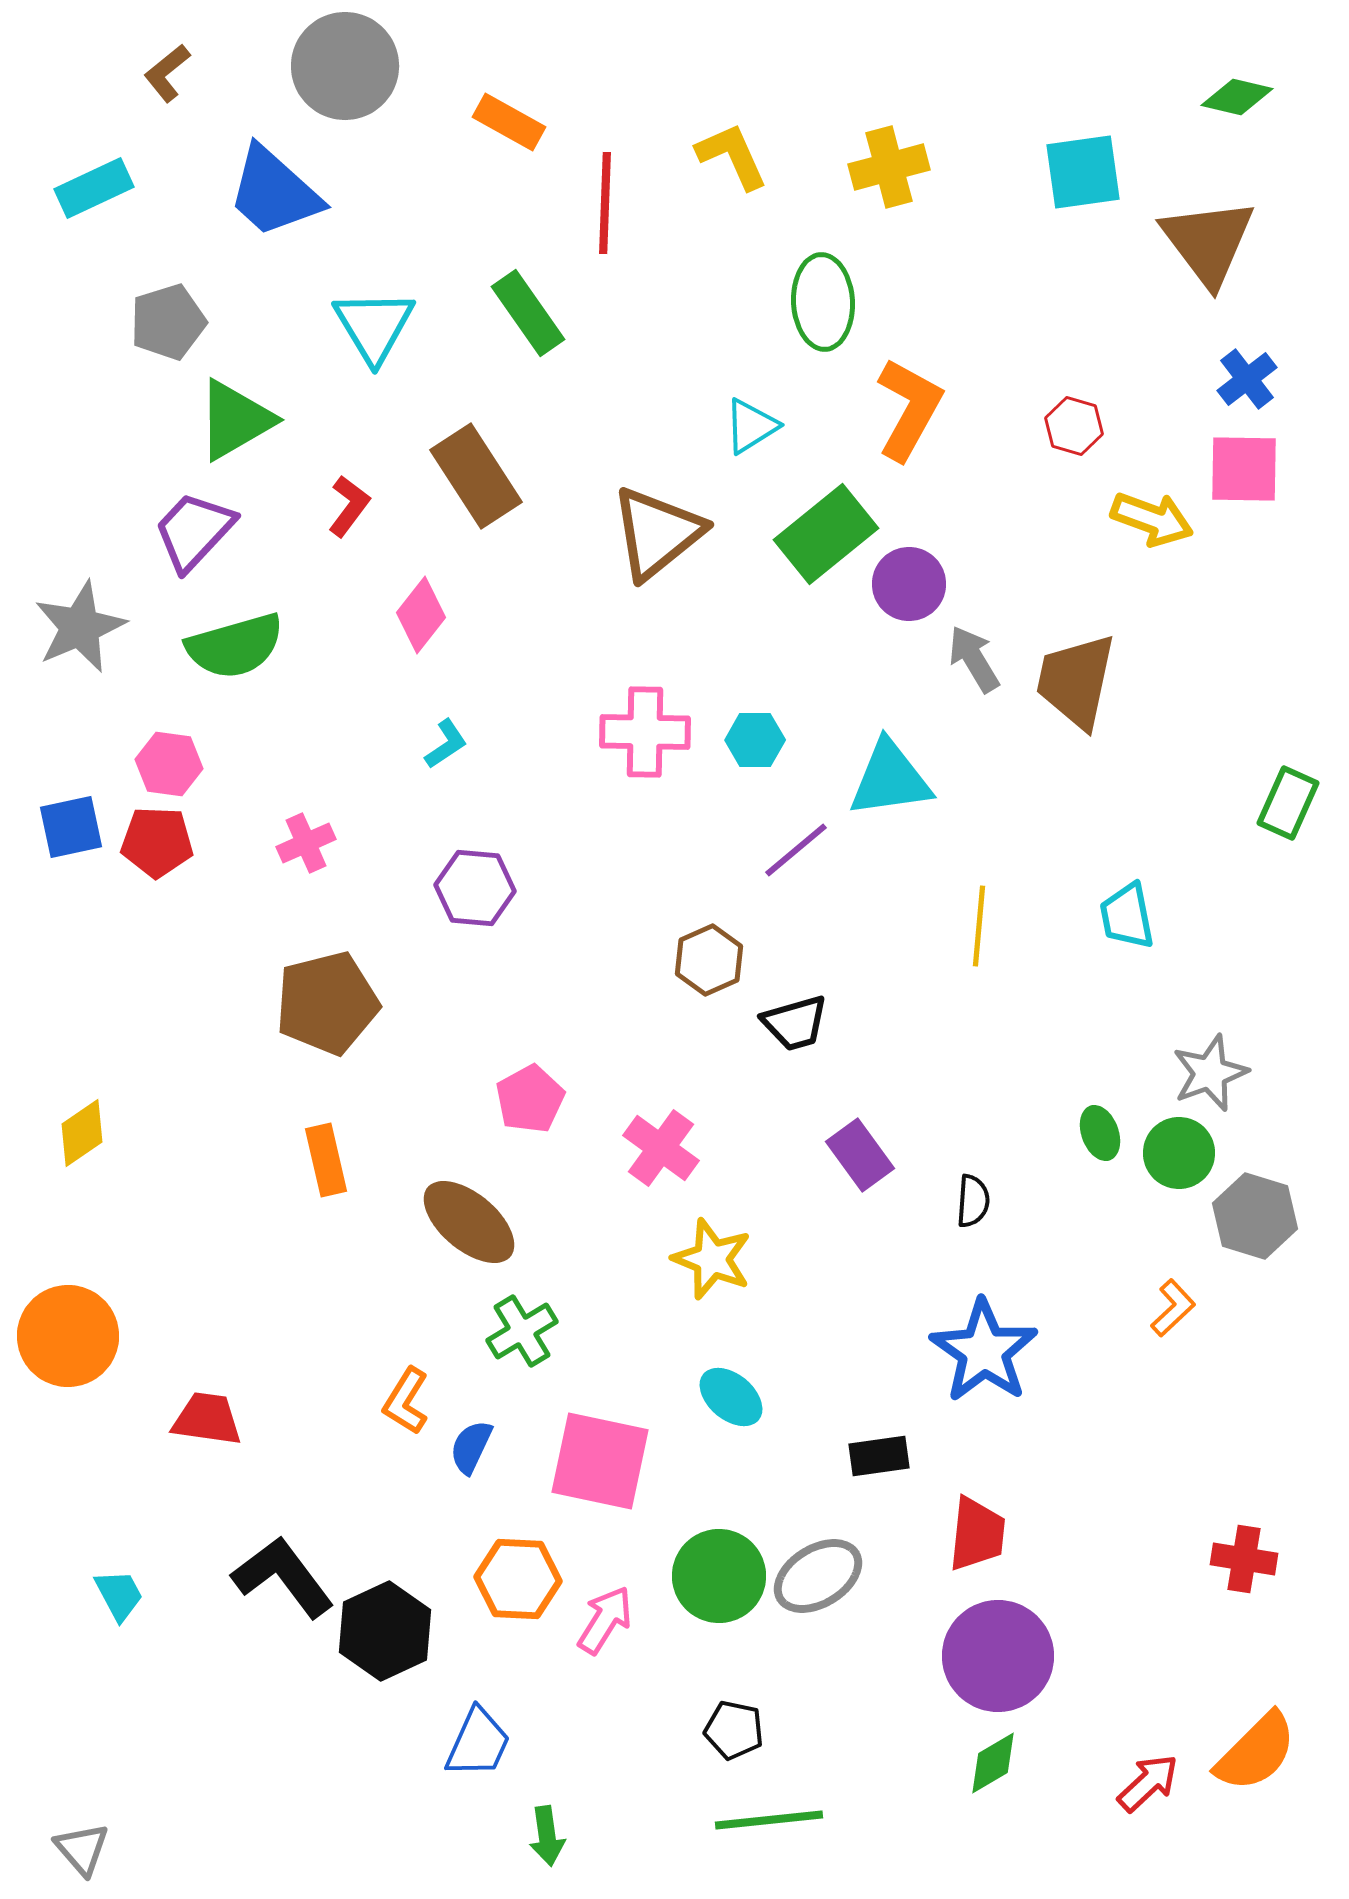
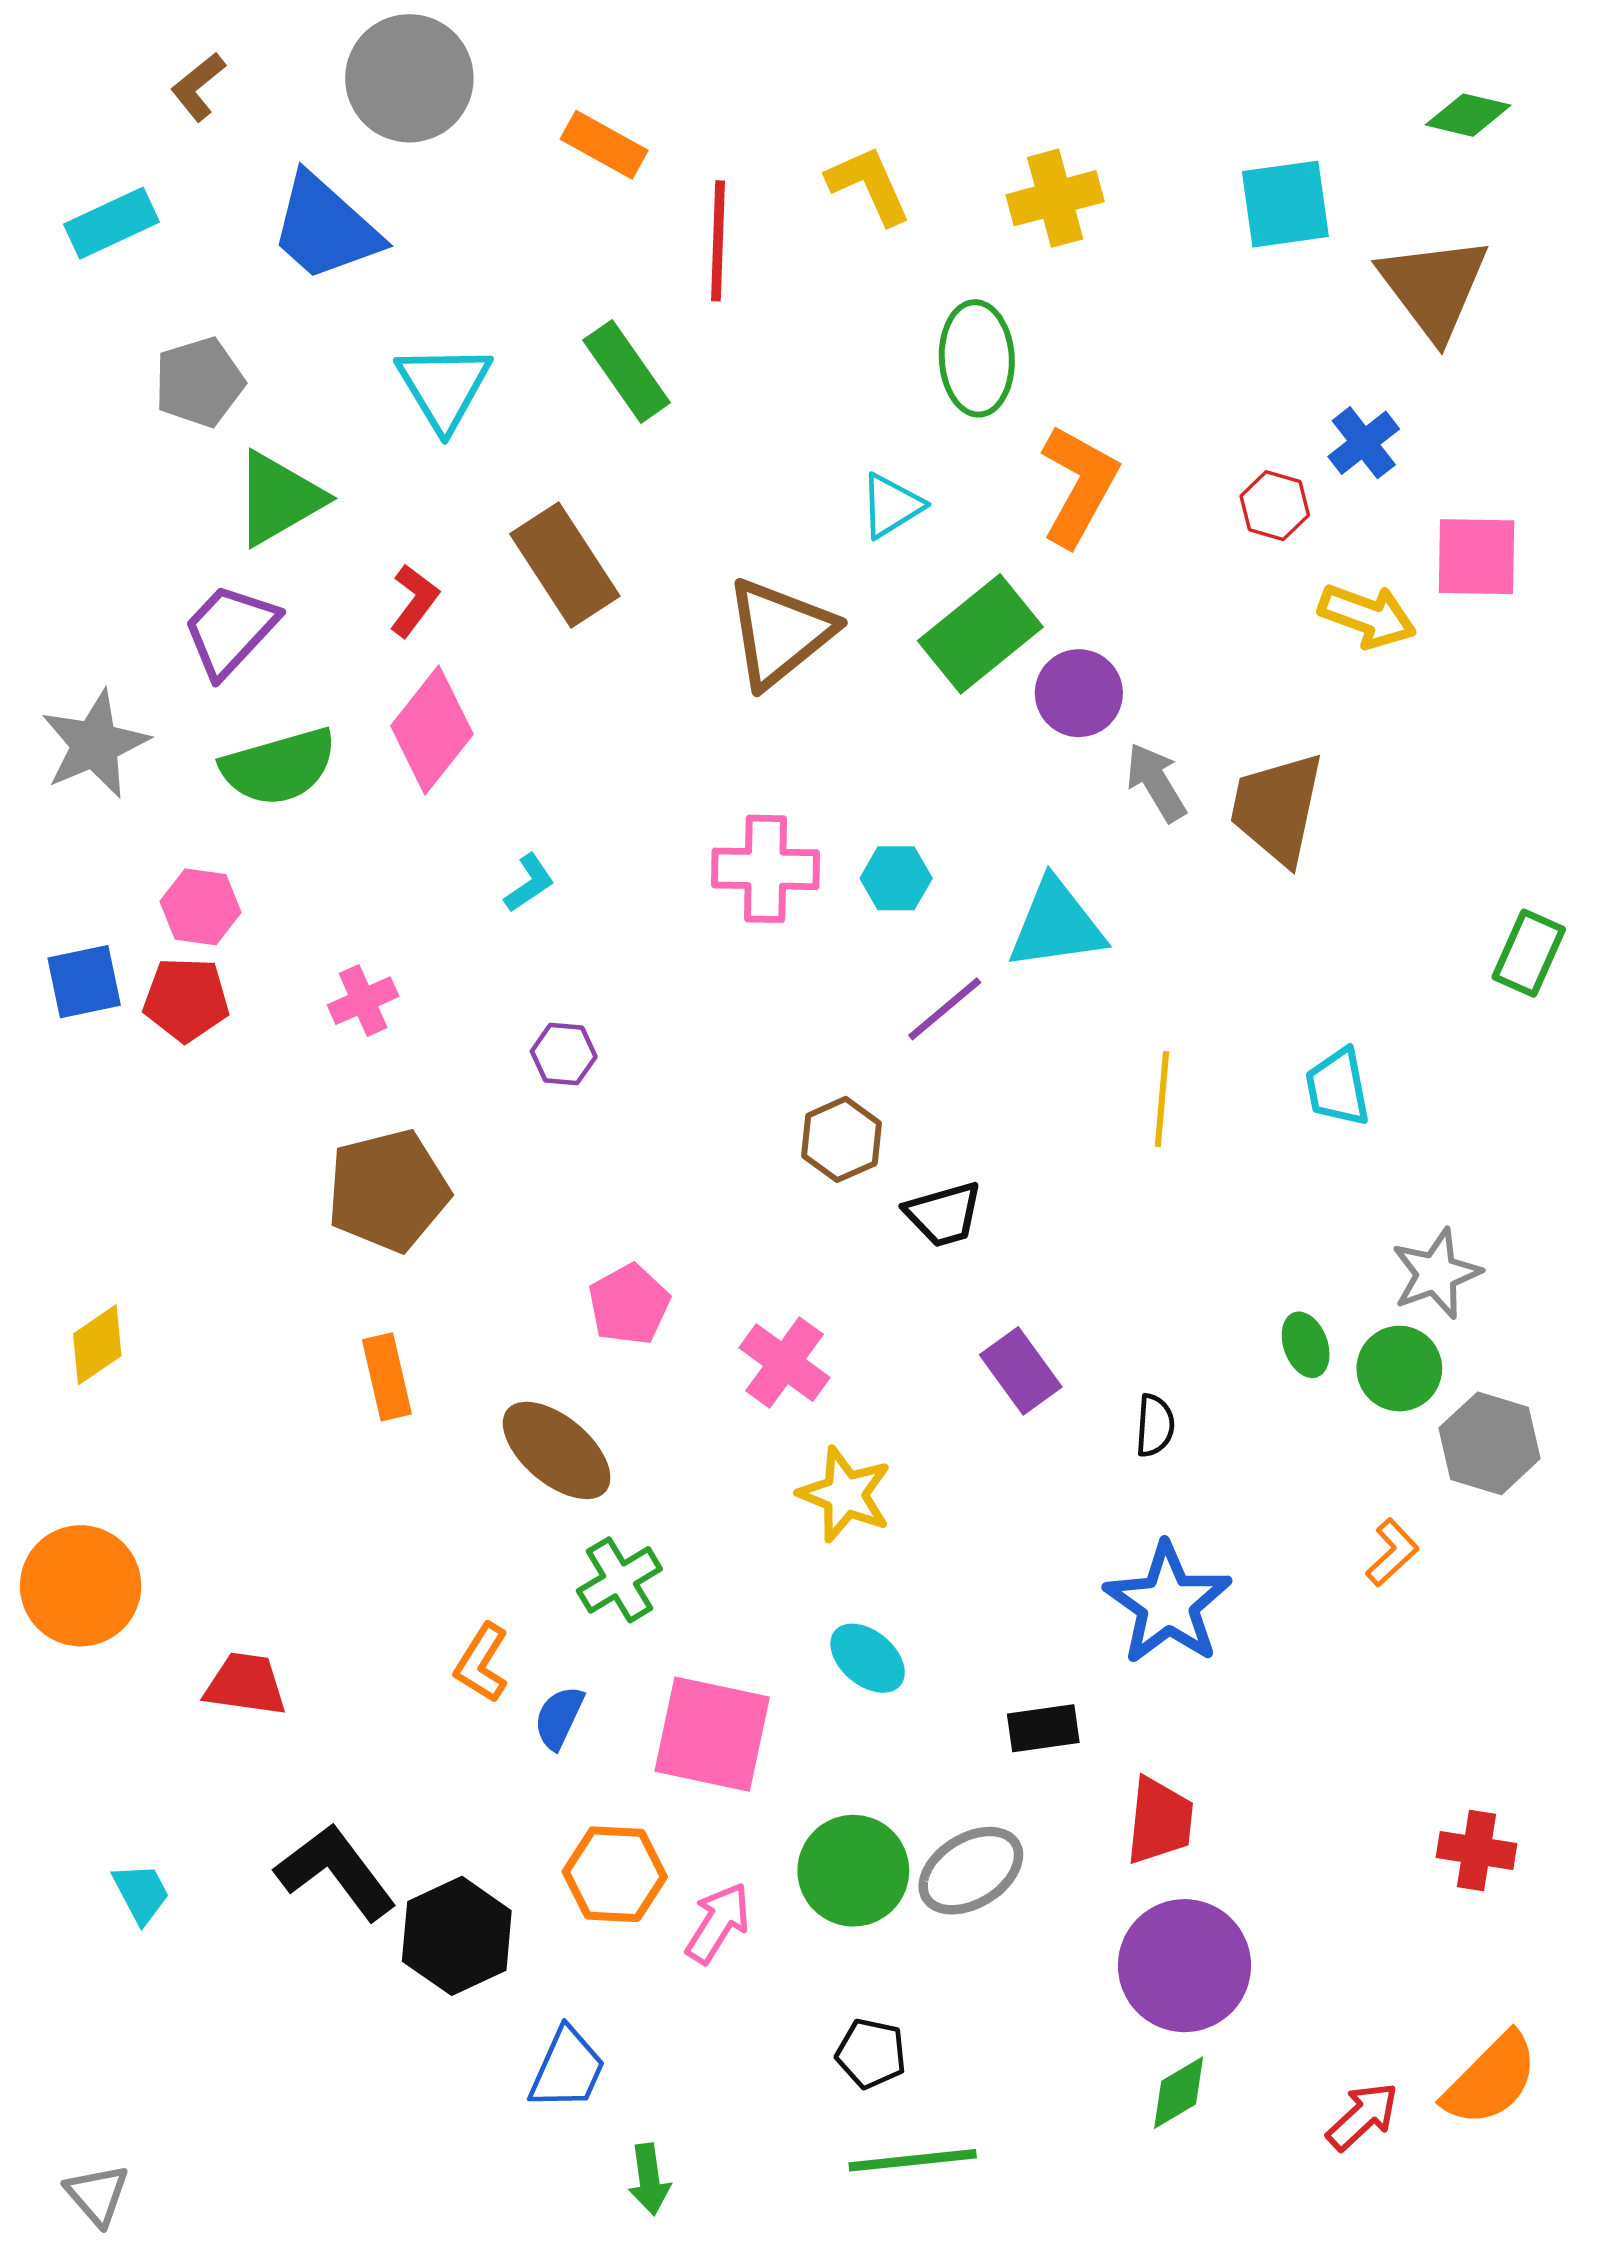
blue cross: (1247, 379) -> (1364, 443), moved
pink diamond: (421, 615) -> (432, 730), moved, size x1.4
purple hexagon: (475, 888) -> (564, 1054), size x0.7

